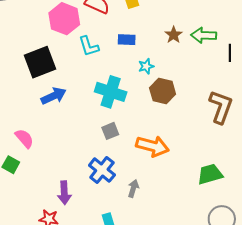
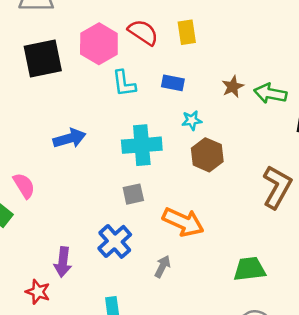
black square: (40, 62) -> (43, 59), moved
cyan cross: (111, 92) -> (142, 145), turned -32
gray arrow: (133, 189) -> (162, 266), moved

